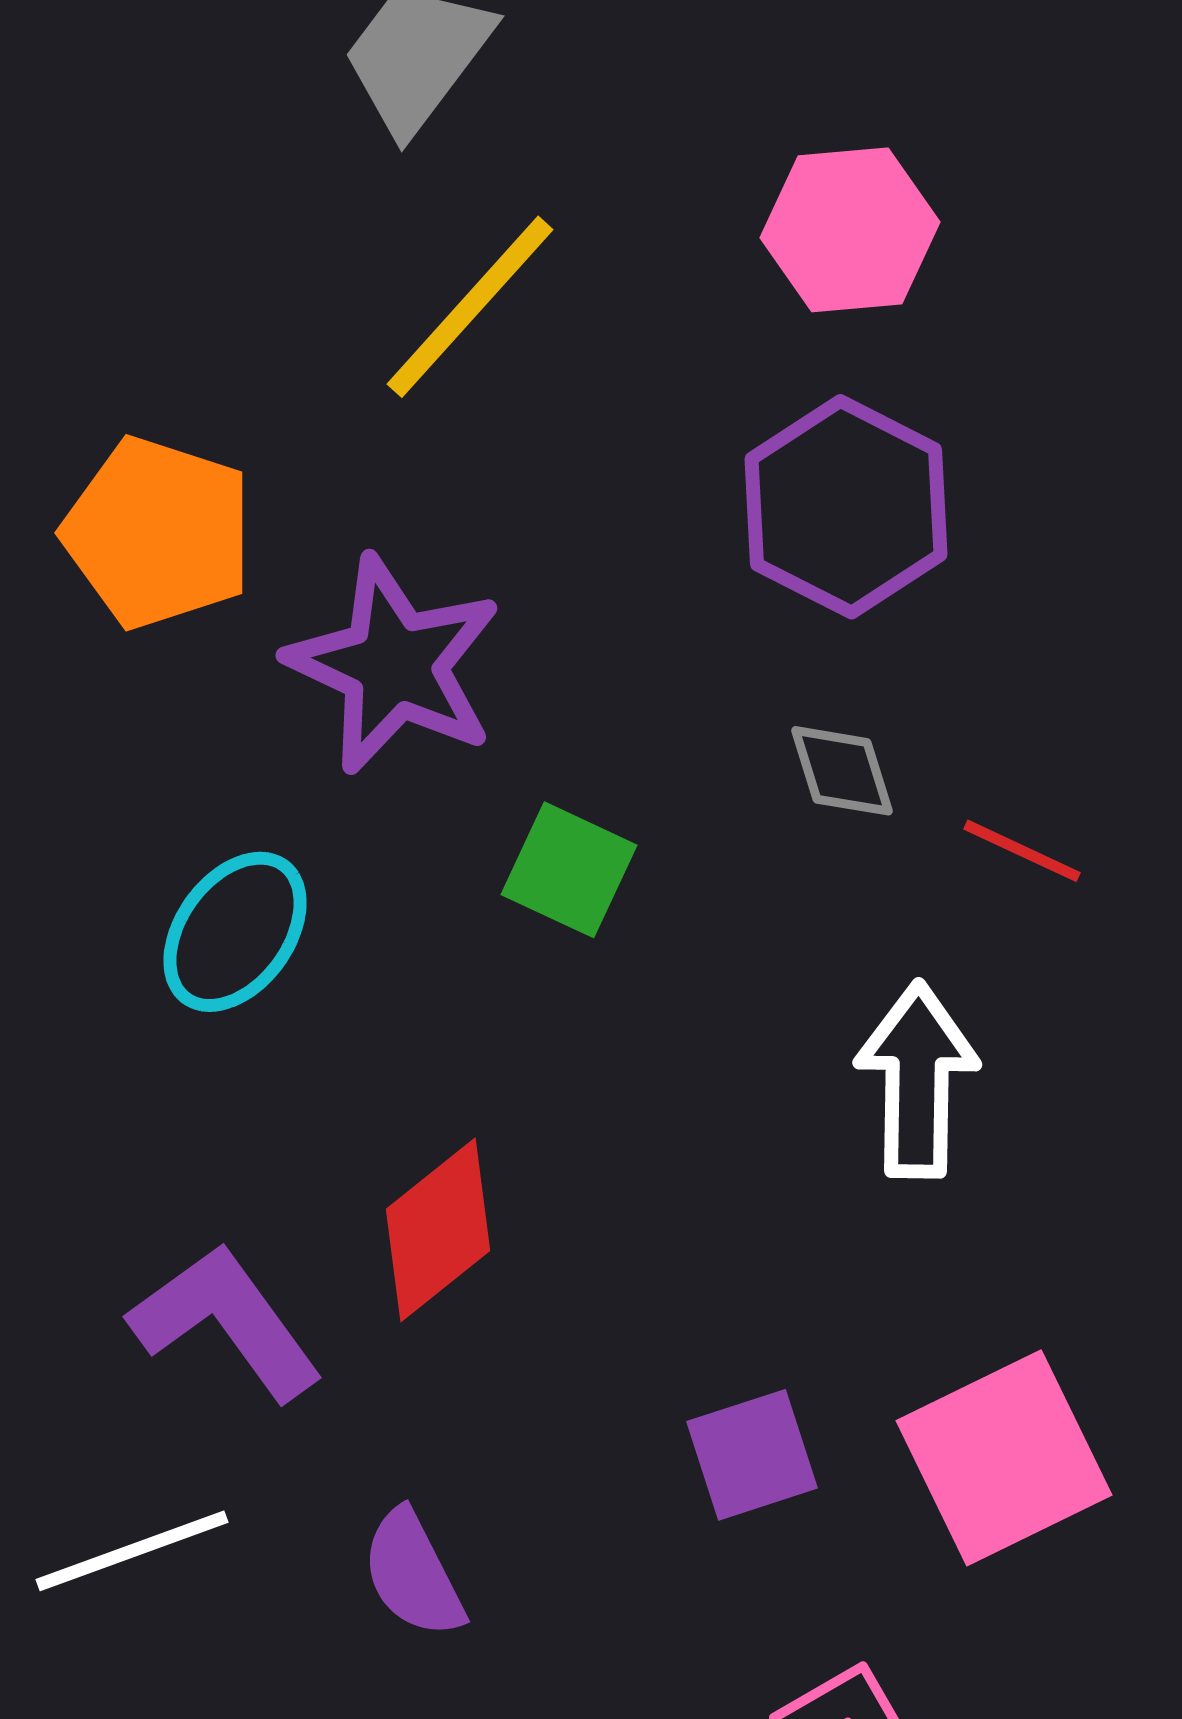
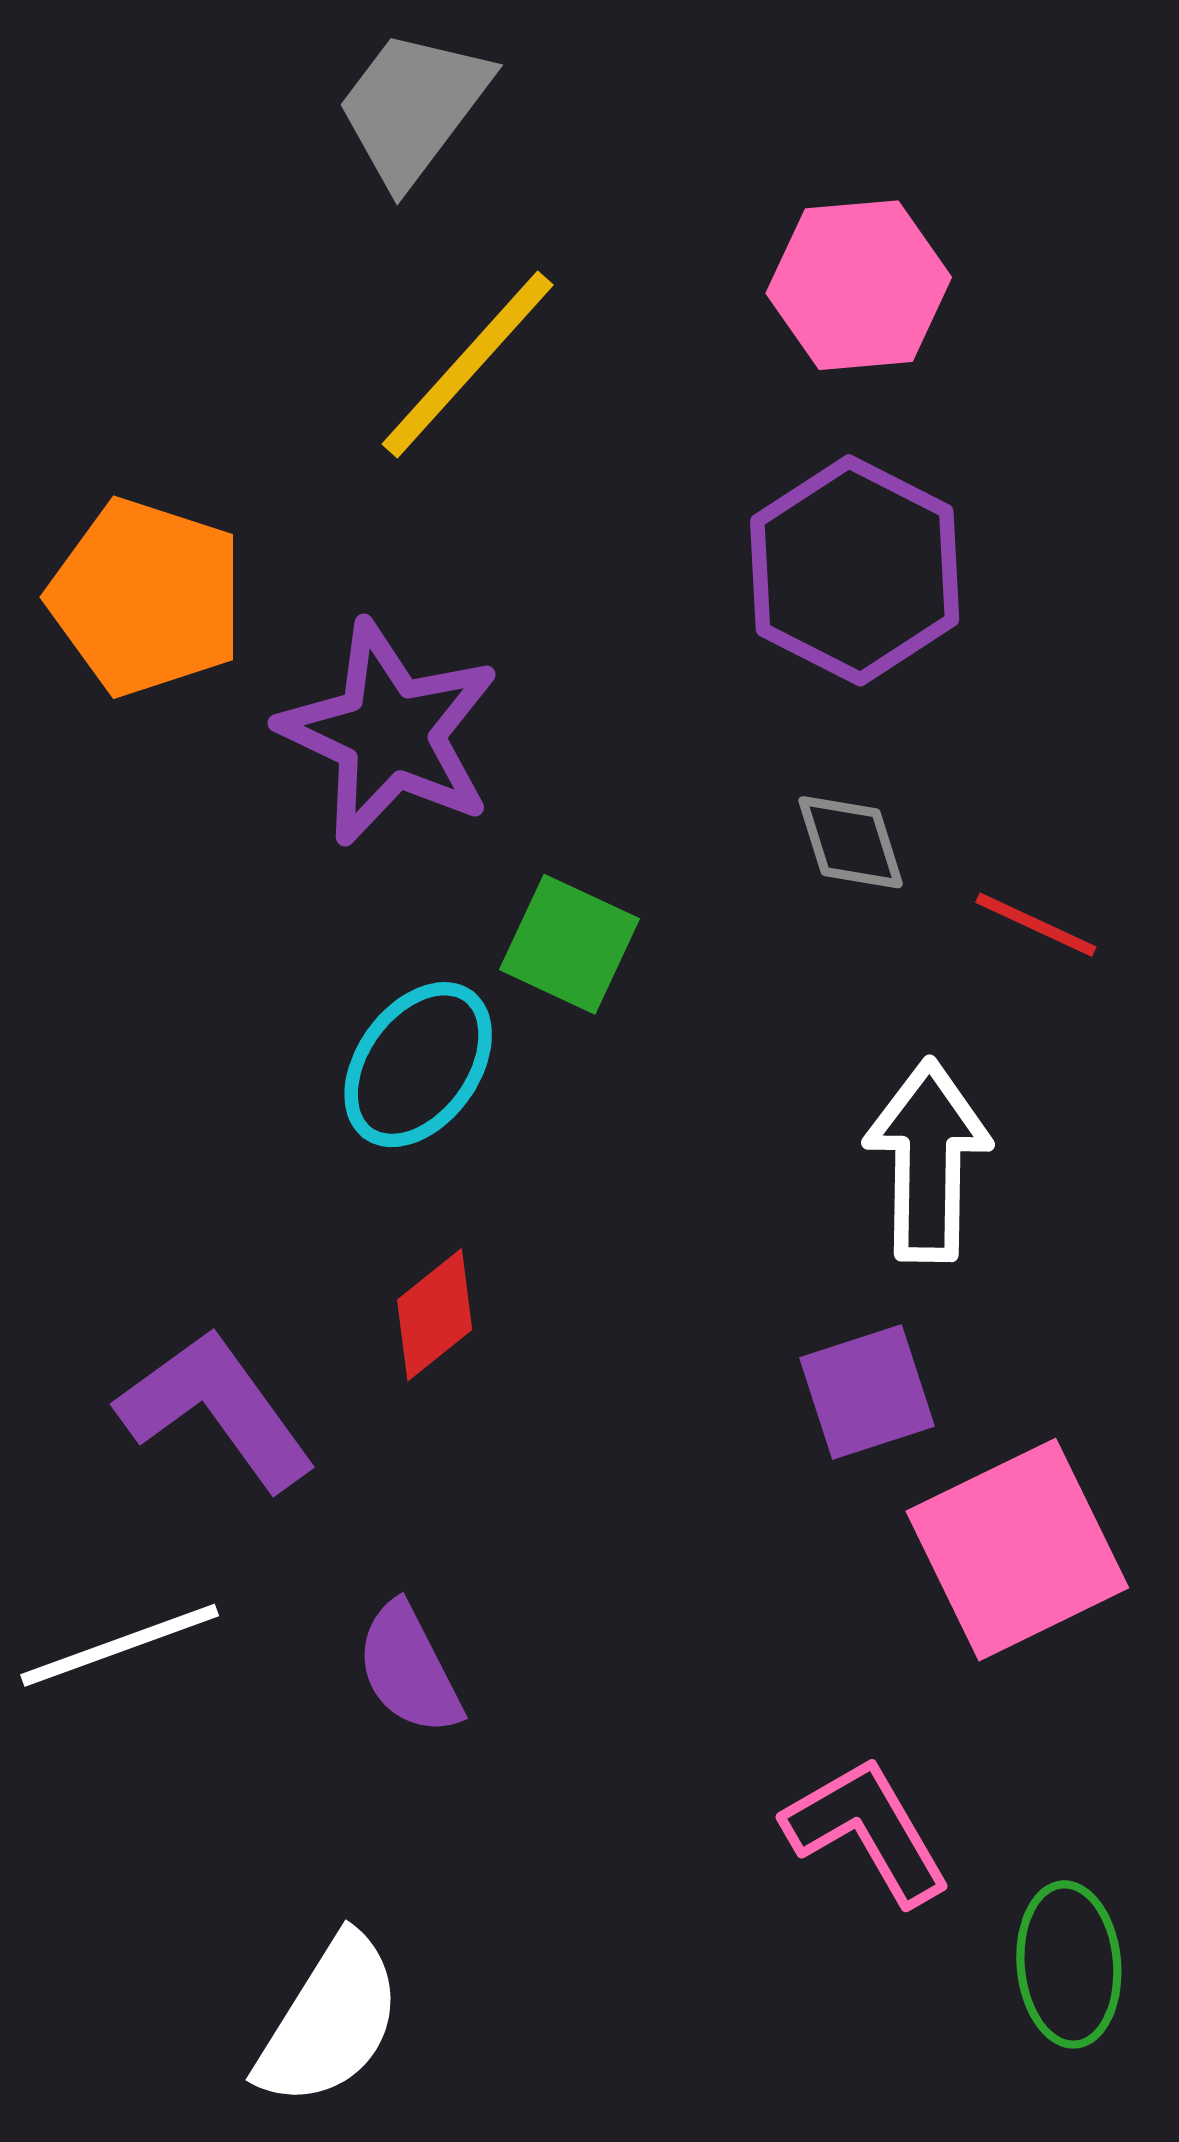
cyan ellipse: (235, 932) -> (418, 1065), moved
red diamond: (438, 1230) -> (435, 1315), size x0.7
purple square: (752, 1455) -> (867, 1392), moved

